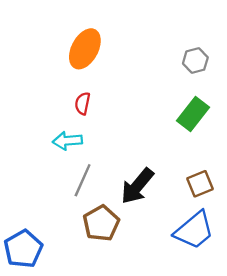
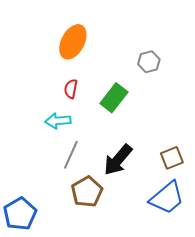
gray hexagon: (195, 60) -> (149, 62), moved
green rectangle: (193, 114) -> (114, 98), moved

